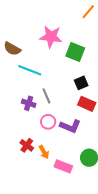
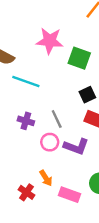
gray line: (46, 96) -> (57, 119), moved
red cross: (27, 145) -> (26, 192), moved

